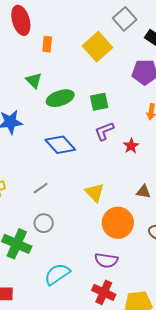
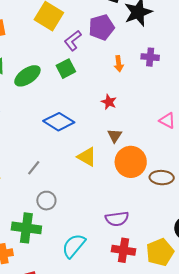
purple L-shape: (104, 131) -> (73, 41), moved
blue diamond: (60, 145) -> (59, 122), moved
brown triangle: (143, 192) -> (115, 136), moved, turned -49
orange circle: (118, 223) -> (131, 162), moved

